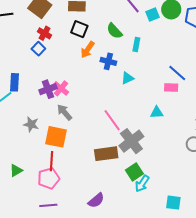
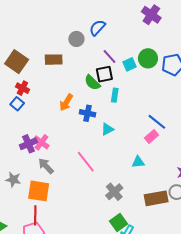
black square: (79, 29) -> (104, 74), moved, turned -30
pink rectangle: (171, 87) -> (151, 136), turned -40
pink line: (112, 120) -> (86, 162), moved
gray cross: (131, 141) -> (114, 192), size x0.7
brown rectangle: (106, 154) -> (156, 198), moved

